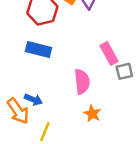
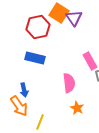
blue arrow: (33, 100) -> (24, 90), moved, turned 56

